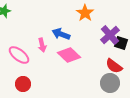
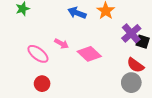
blue arrow: (61, 34) -> (77, 13), moved
pink arrow: (42, 45) -> (62, 44), turned -48

